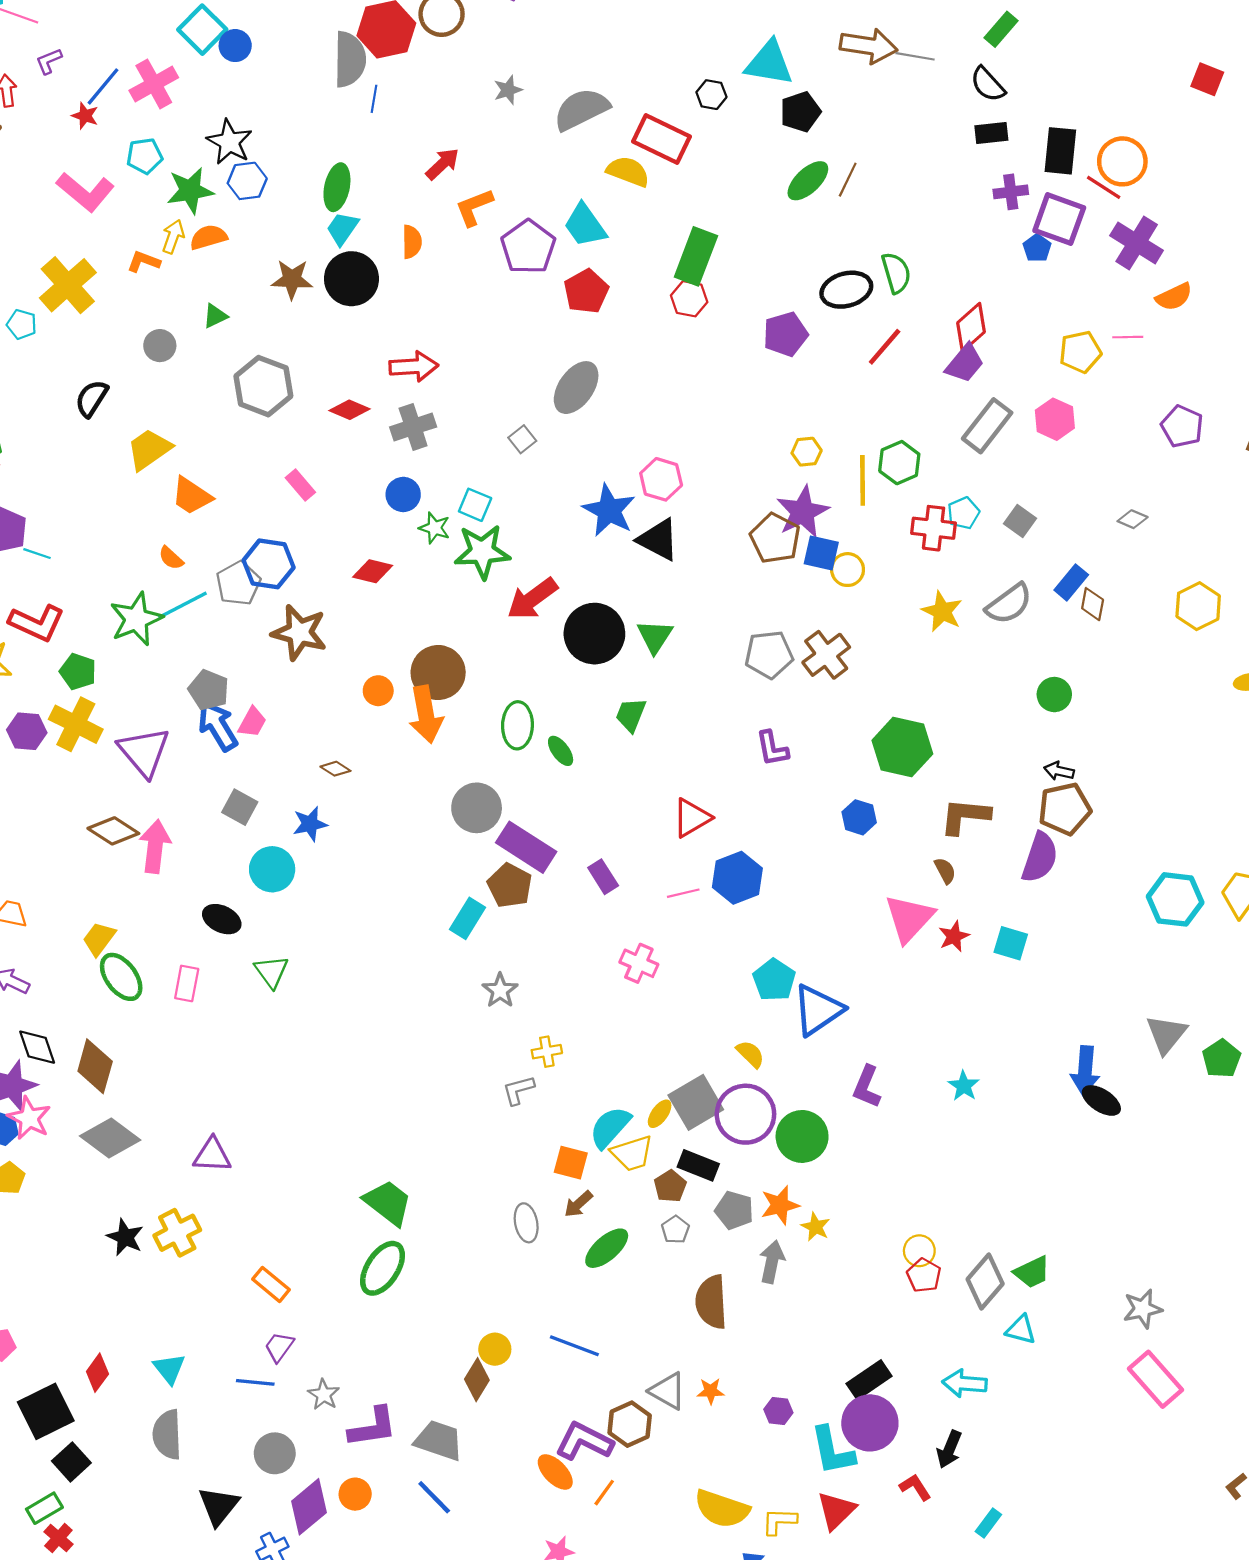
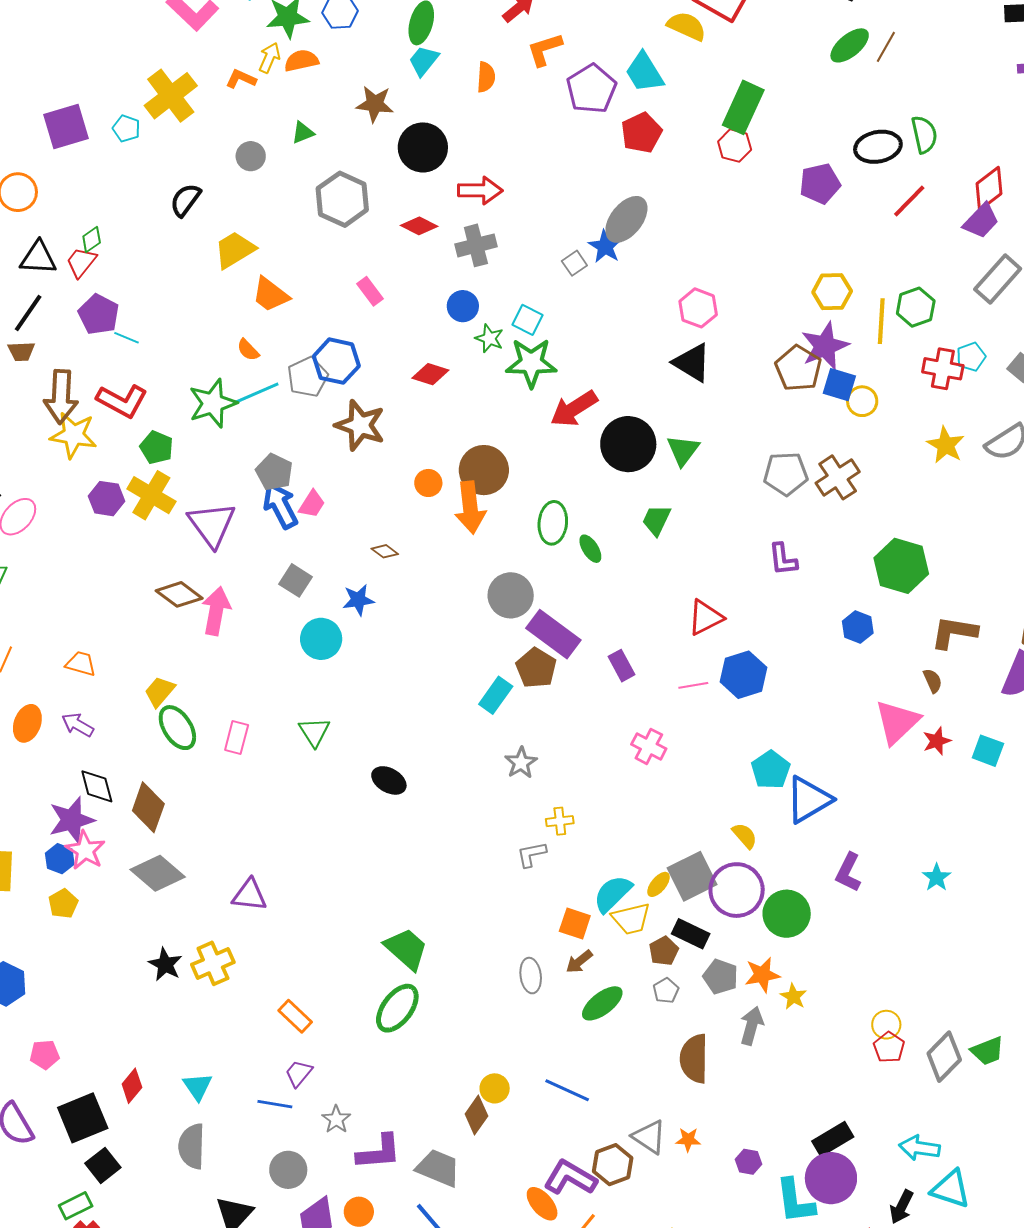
black circle: (351, 279) -> (423, 147), moved
yellow hexagon: (807, 452) -> (832, 292), size x1.4
blue star: (609, 510) -> (605, 247), moved, size x0.7
black ellipse: (222, 919) -> (389, 780), moved
cyan triangle: (1021, 1330) -> (951, 1189), moved, size x1.4

